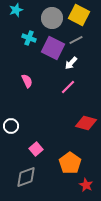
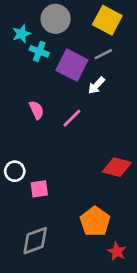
cyan star: (16, 10) -> (22, 34), moved
gray circle: (52, 18) -> (56, 19), moved
pink line: (68, 87) -> (72, 118), moved
pink square: (36, 149) -> (39, 189), moved, turned 32

